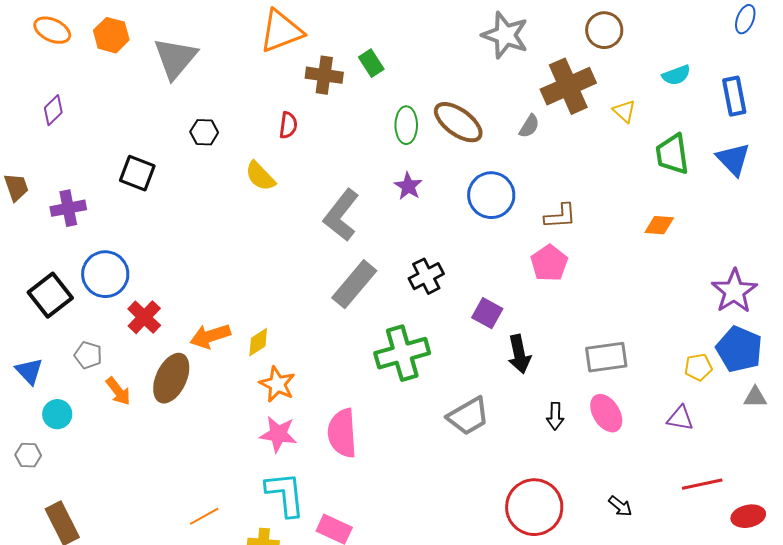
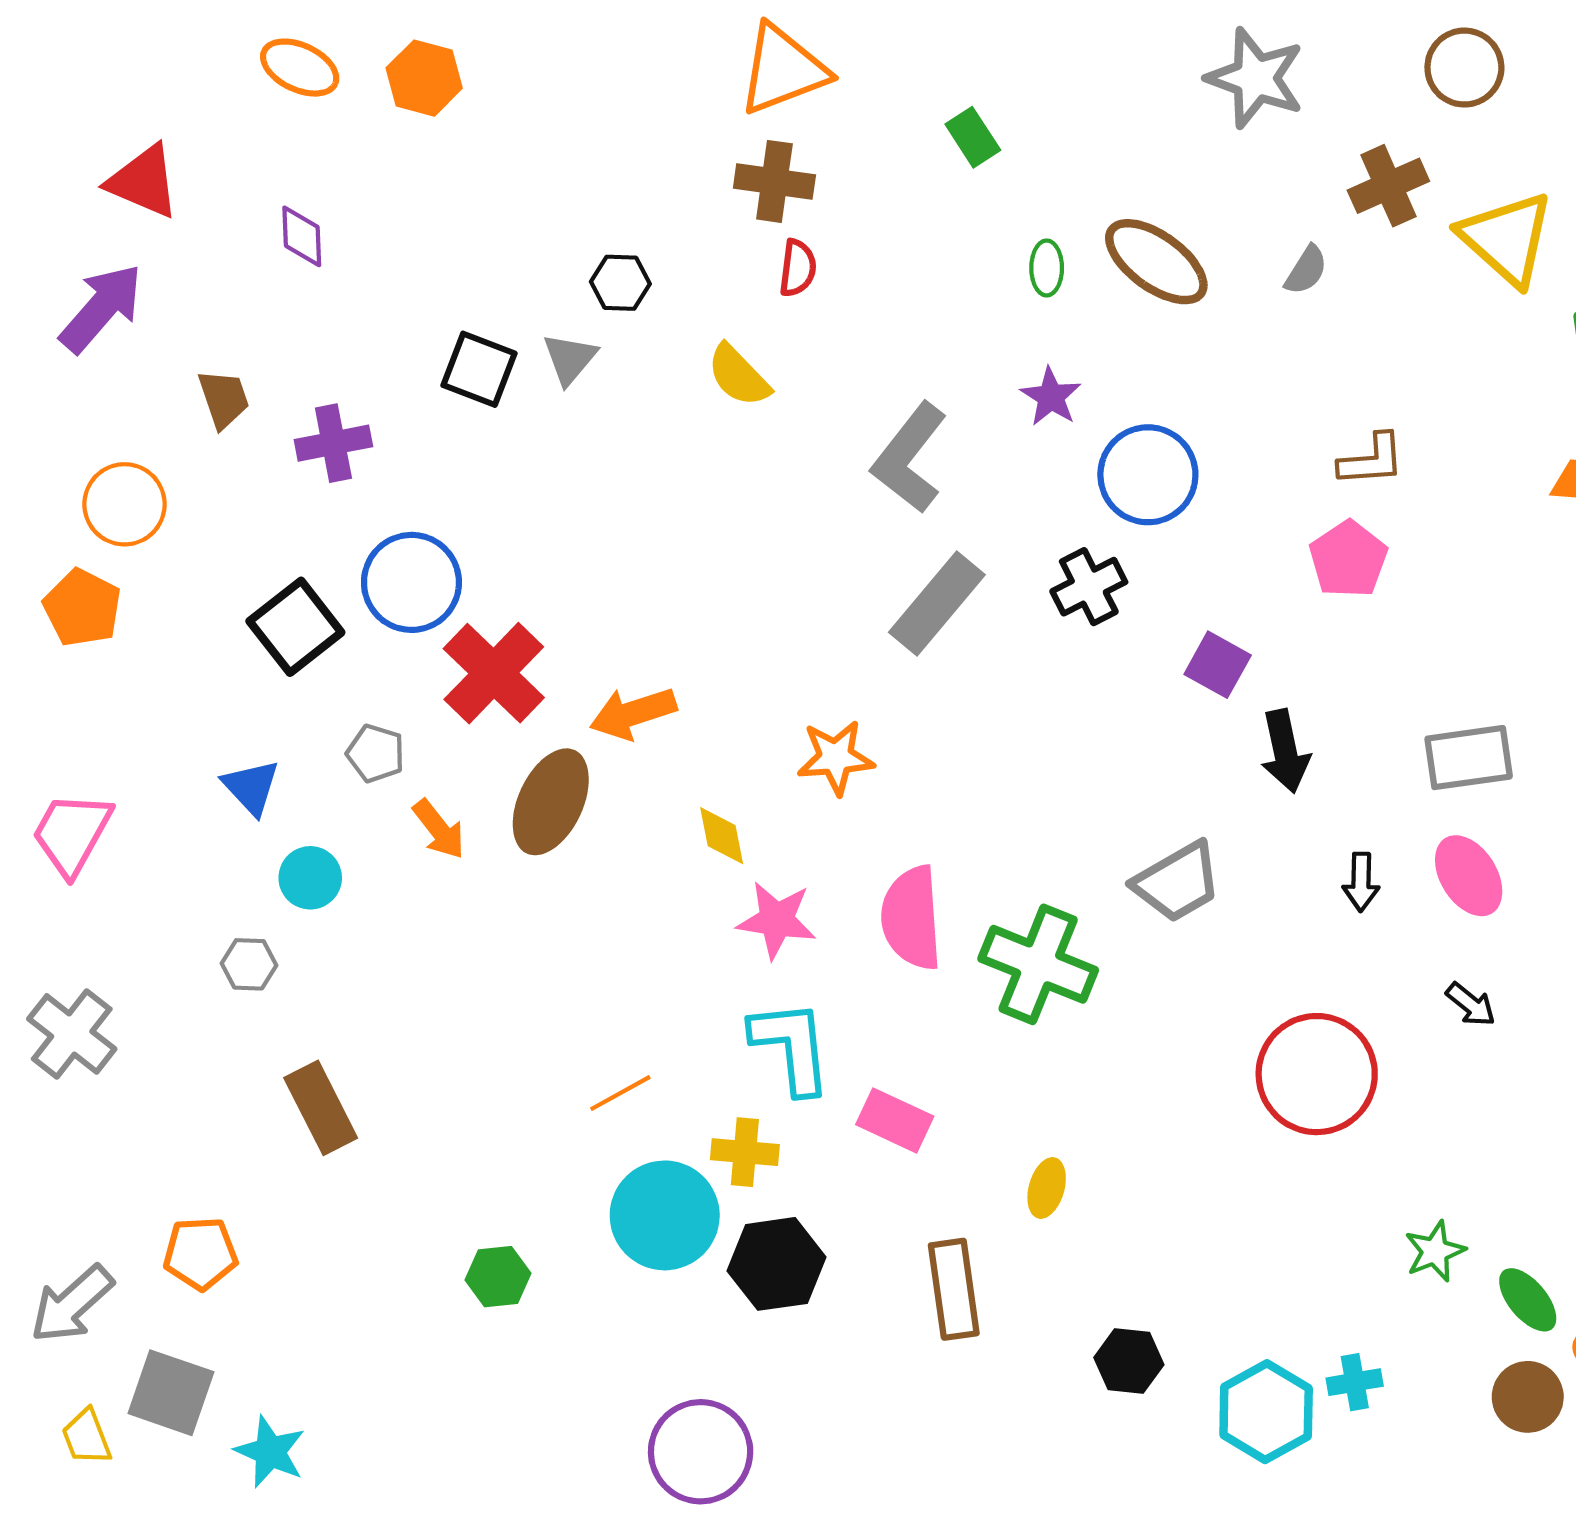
gray triangle: (175, 58) -> (570, 359), moved, size x0.6
brown cross: (324, 75) -> (774, 181), moved
brown cross: (568, 86) -> (1388, 186), size x0.7
purple diamond: (53, 110) -> (302, 236), turned -48
yellow triangle: (624, 111) -> (1507, 238), size x2.0
green ellipse: (406, 125) -> (1047, 268), size x0.7
blue circle: (491, 195) -> (1148, 475), moved
red cross: (144, 317) -> (494, 673), size x1.4
yellow diamond: (258, 342) -> (722, 836), moved, turned -68
green cross: (402, 353) -> (1038, 964), moved, turned 38
orange star: (277, 384) -> (836, 758), moved, turned -30
black arrow: (620, 506) -> (1471, 1004), moved

